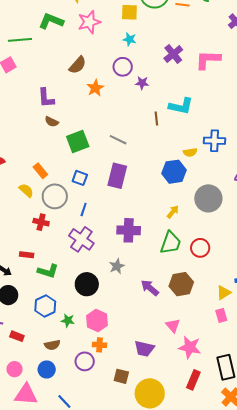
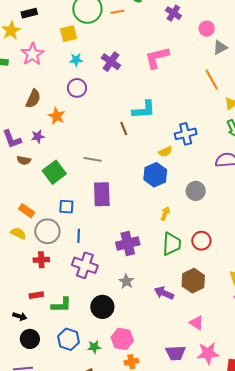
purple cross: (173, 54) -> (111, 62), moved
purple star: (142, 83) -> (38, 136), moved
gray circle: (208, 198) -> (196, 191), size x0.7
pink star: (190, 347) -> (208, 353), moved

